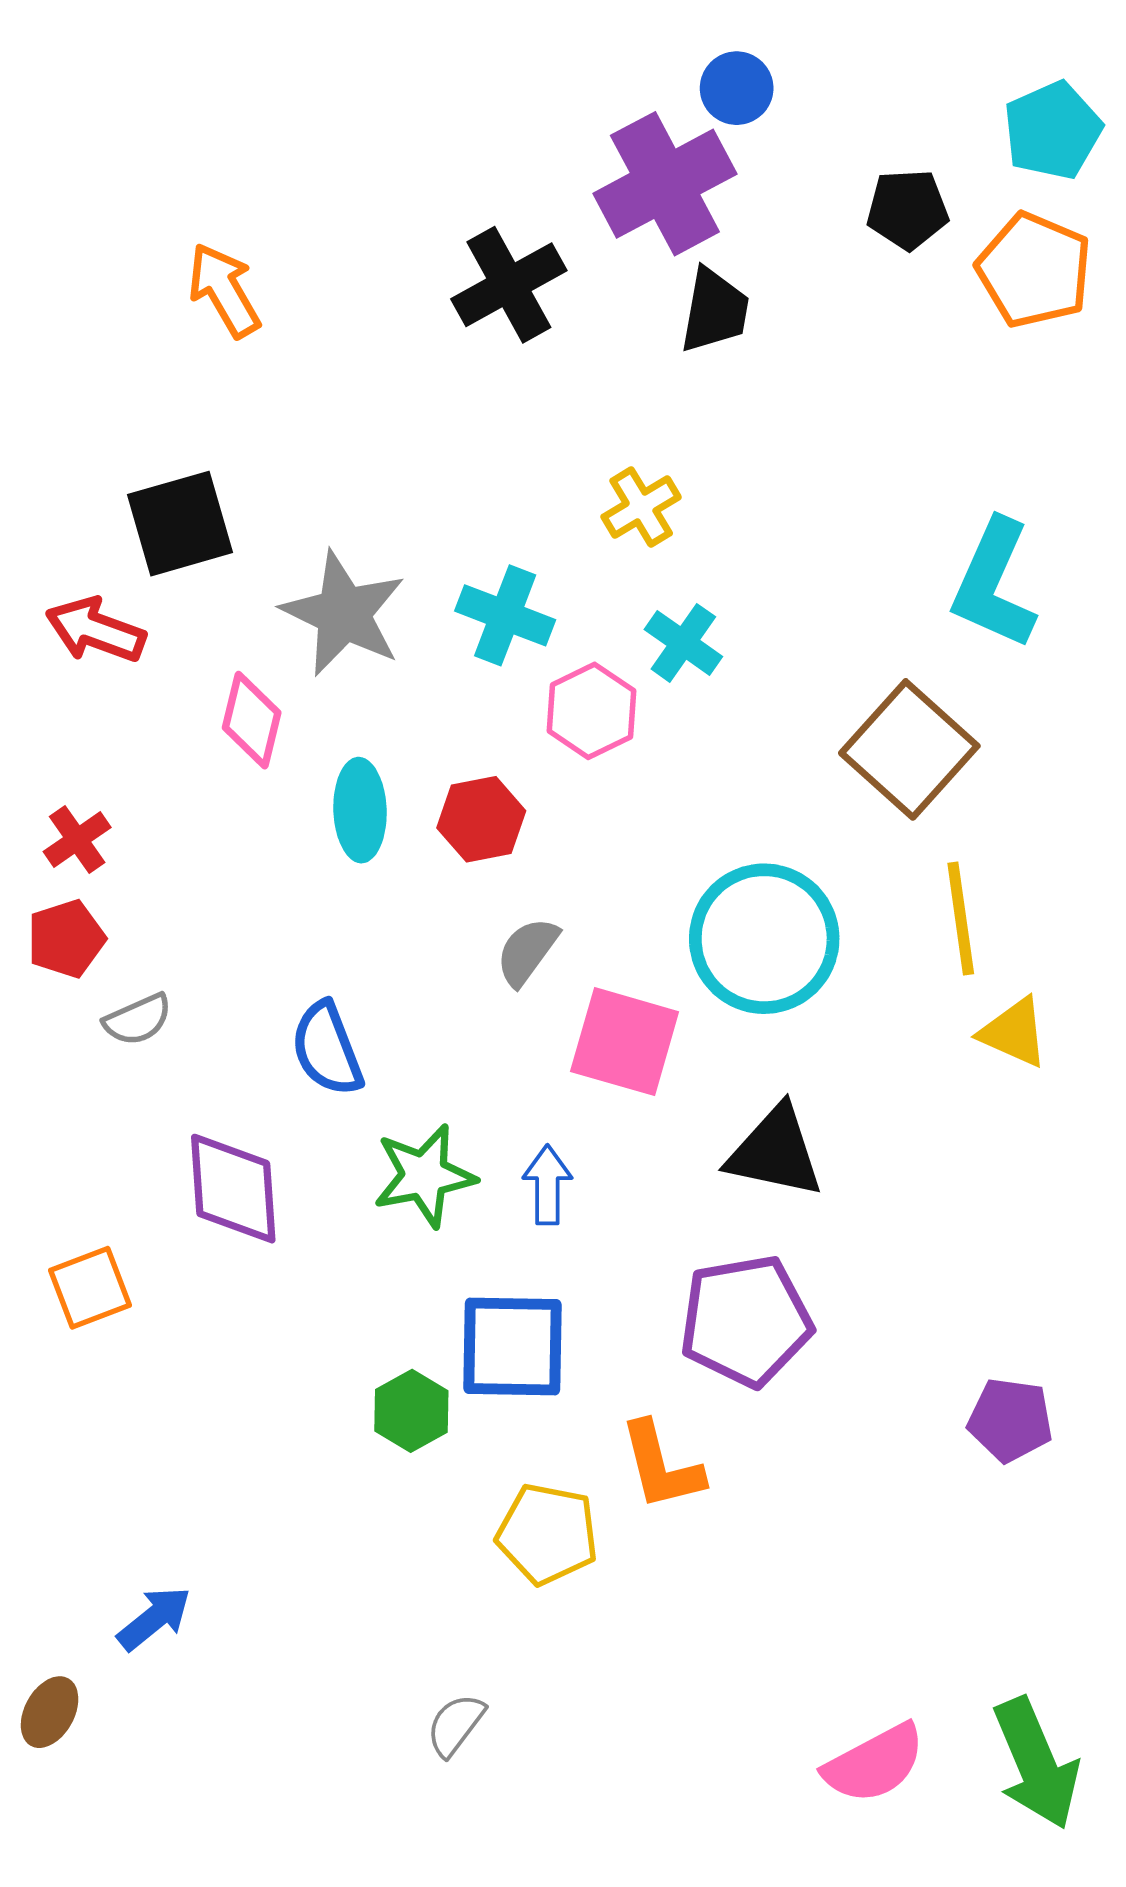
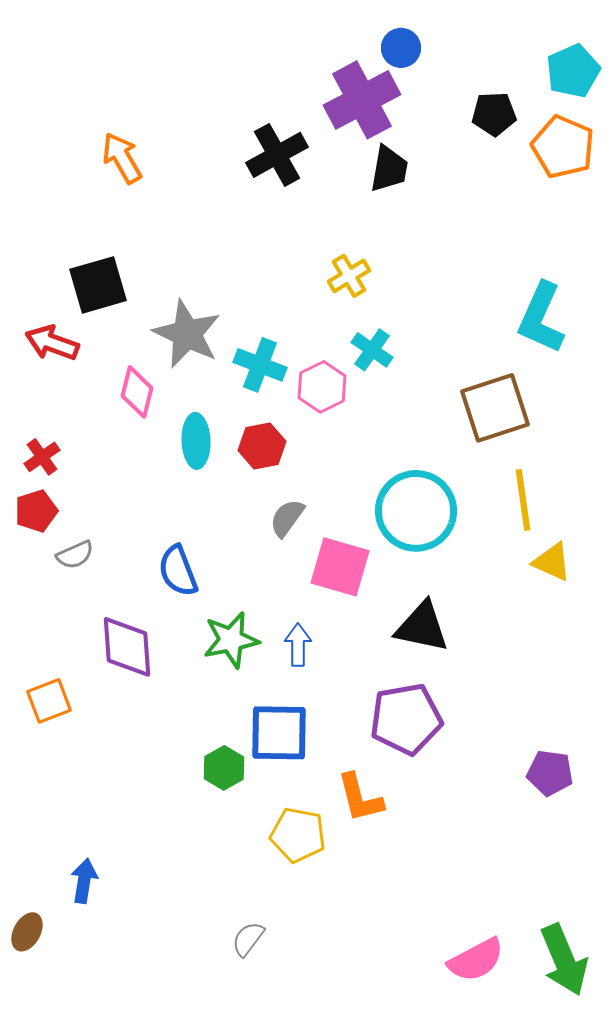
cyan cross: (505, 615) -> (260, 365), moved
brown square: (909, 749) -> (495, 408), turned 30
blue arrow: (154, 1618) -> (84, 881), turned -42

